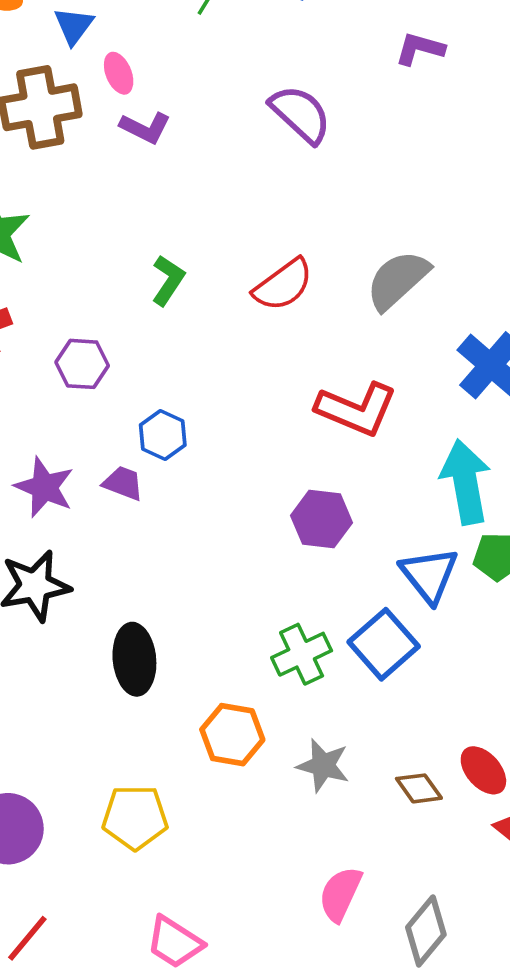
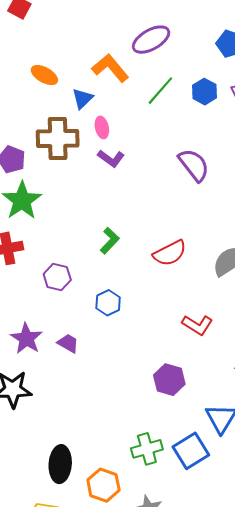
red L-shape: (357, 409) -> (197, 325), size x0.7
blue hexagon: (163, 435) -> (108, 303), moved
black ellipse: (134, 659) -> (60, 464), moved

